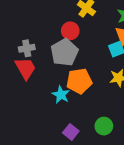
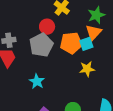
orange pentagon: (79, 81) -> (71, 43), moved

